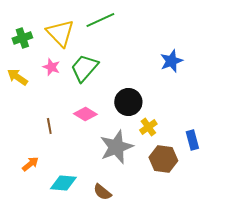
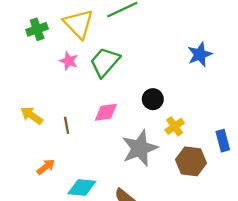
yellow arrow: (17, 77) -> (32, 116), moved
black circle: (128, 102) -> (153, 99), size x0.7
pink diamond: (85, 114) -> (106, 112), turned -40

